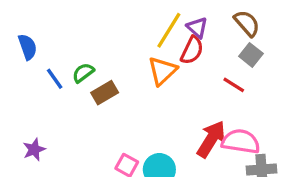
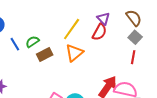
yellow line: (169, 30) -> (72, 29), moved
orange triangle: (162, 71) -> (74, 53), moved
red line: (234, 85) -> (133, 57), moved, turned 64

